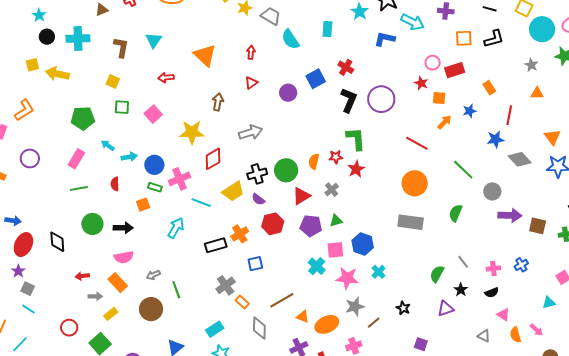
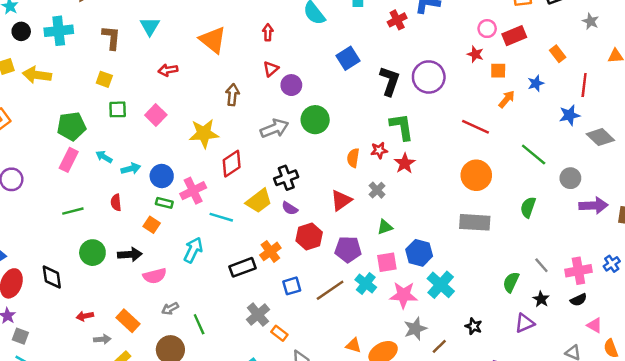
gray star: (531, 65) -> (591, 21), moved
red cross: (346, 67) -> (397, 20), moved, turned 35
purple circle: (288, 93) -> (291, 85), moved
pink rectangle: (76, 159) -> (69, 160), moved
green circle: (286, 170) -> (315, 120), moved
orange square: (143, 205) -> (152, 225), turned -32
purple pentagon: (311, 226) -> (348, 249), moved
pink semicircle: (124, 257) -> (155, 276), moved
pink cross: (493, 269) -> (578, 271), size x1.5
cyan cross: (379, 272) -> (441, 285), size x1.6
brown line: (282, 300) -> (330, 290), moved

